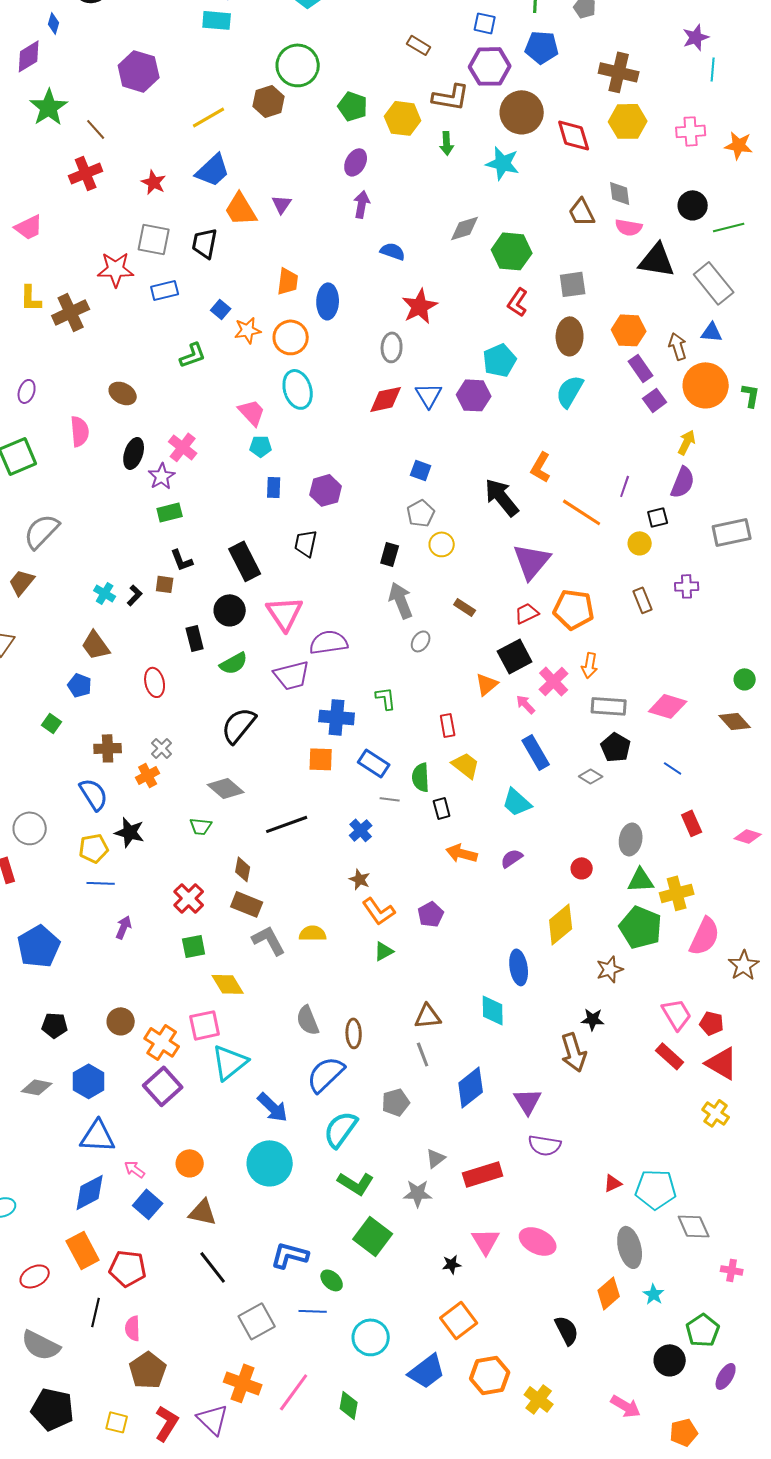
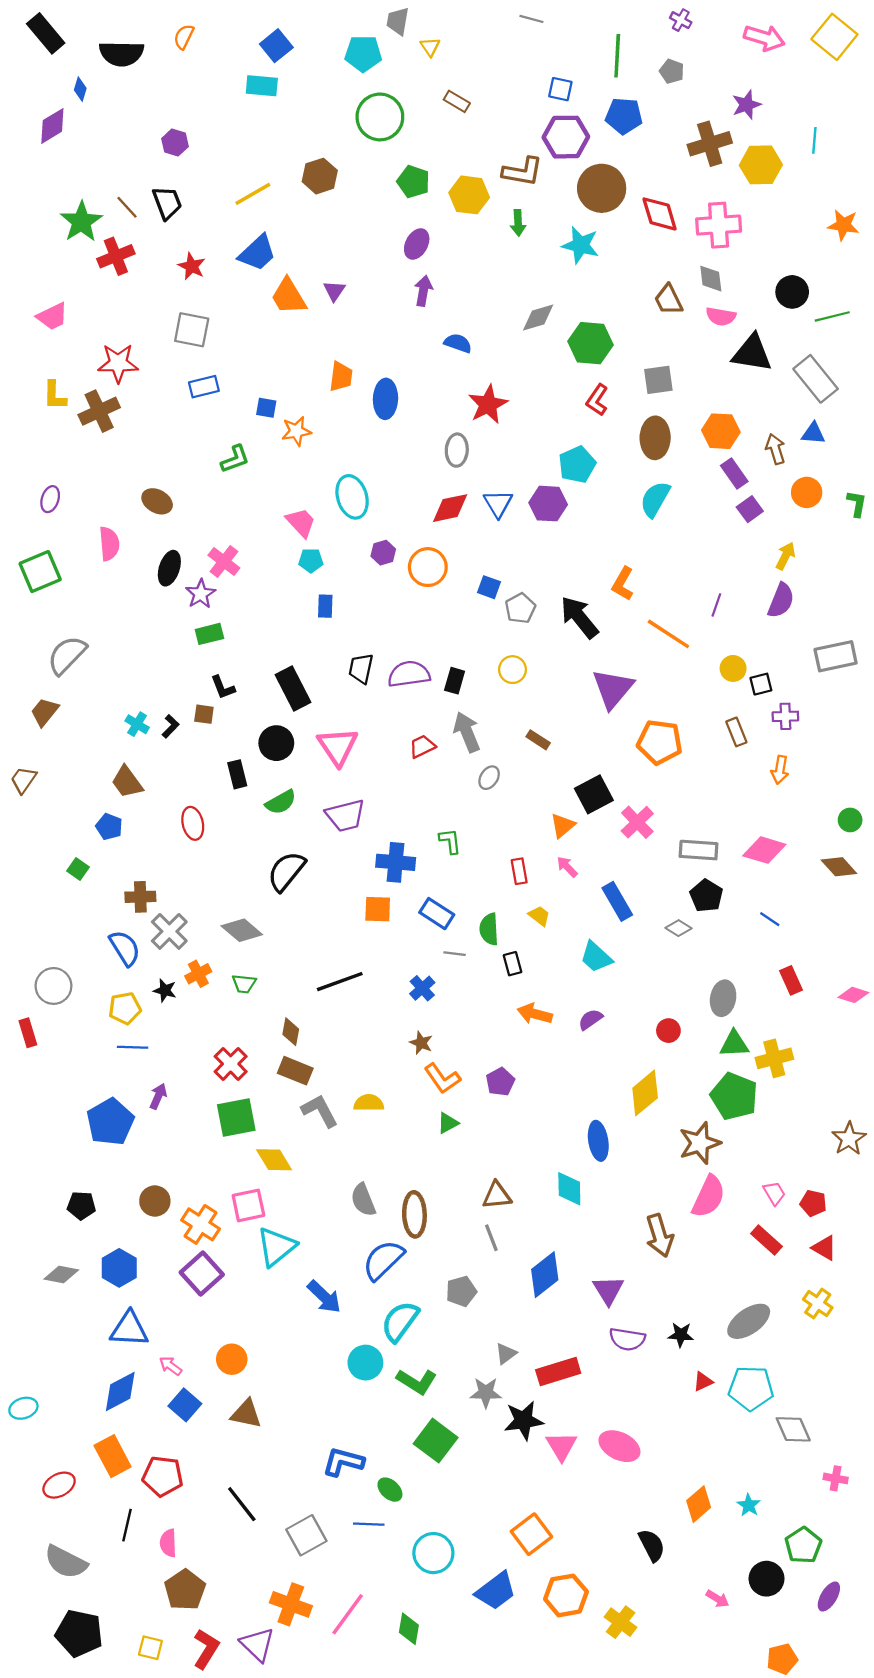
purple star: (696, 37) -> (746, 105), moved
brown rectangle: (419, 45) -> (457, 101), moved
green circle: (298, 65) -> (380, 117), moved
purple hexagon: (139, 71) -> (175, 143), size x0.6
brown cross: (619, 72) -> (710, 144), turned -30
green star: (49, 107) -> (81, 222), moved
yellow hexagon: (628, 121) -> (761, 165), moved
pink cross: (691, 131) -> (719, 225), moved, size x1.4
black trapezoid: (205, 243) -> (167, 203), moved, turned 148
red star: (116, 269) -> (118, 363), moved
blue square: (221, 309) -> (266, 408), turned -30
orange circle: (291, 337) -> (428, 567), moved
orange circle: (706, 385) -> (807, 492), size x0.6
purple hexagon: (326, 490) -> (383, 553), moved, size x0.7
gray pentagon: (421, 513) -> (520, 608), moved
black square: (658, 517) -> (761, 684), moved
red trapezoid: (527, 613) -> (422, 746), moved
purple semicircle: (329, 642) -> (409, 674), moved
orange arrow: (590, 665) -> (780, 770), moved
pink arrow: (526, 704) -> (567, 867), moved
gray cross: (162, 748) -> (169, 931), moved, size x1.6
yellow trapezoid: (466, 765) -> (539, 916), size x0.7
orange cross: (148, 775) -> (198, 974), moved
gray diamond: (226, 788) -> (242, 930), moved
black star: (130, 832) -> (165, 990), size x0.7
pink semicircle: (705, 936) -> (709, 1197), moved
blue pentagon: (39, 946) -> (110, 1122), moved
green square: (194, 946) -> (236, 1117), size x1.5
brown star: (610, 969) -> (700, 1143), size x1.4
pink trapezoid: (677, 1014) -> (774, 1193), size x0.7
black star: (593, 1019) -> (681, 1335), moved
brown ellipse: (354, 1033) -> (414, 1214), size x1.4
red triangle: (722, 1063) -> (824, 1248), size x0.7
cyan circle: (270, 1163) -> (365, 1363), moved, size x0.7
gray ellipse: (630, 1247) -> (749, 1321), moved, turned 69
black star: (452, 1264) -> (524, 1420), moved, size x1.8
black line: (213, 1267) -> (242, 1504), moved
pink arrow: (626, 1406) -> (717, 1599), moved, size x0.7

